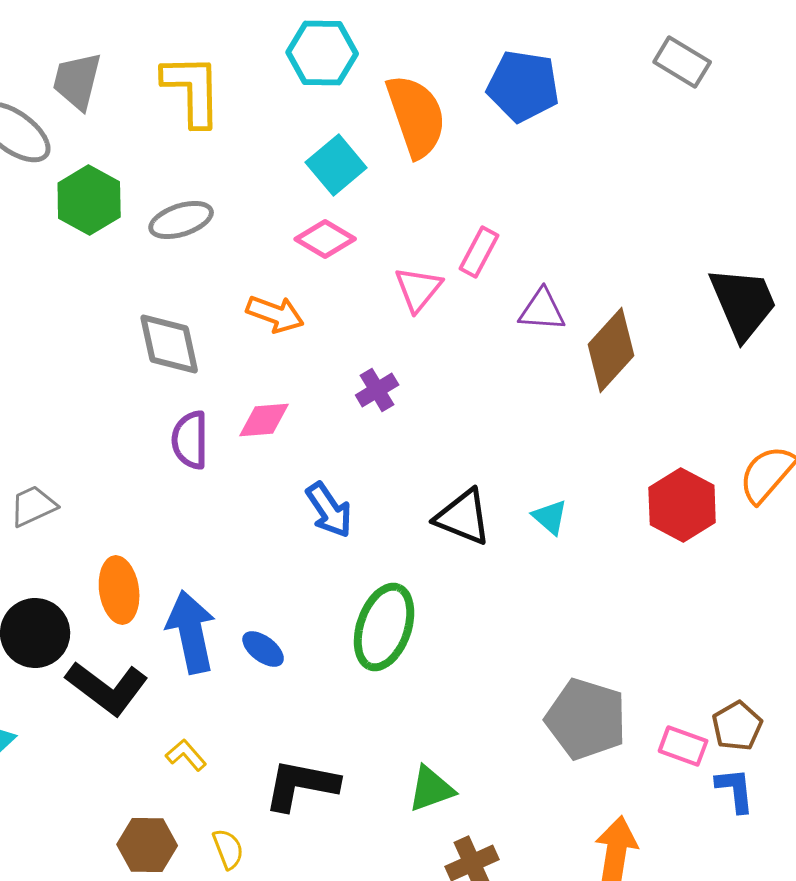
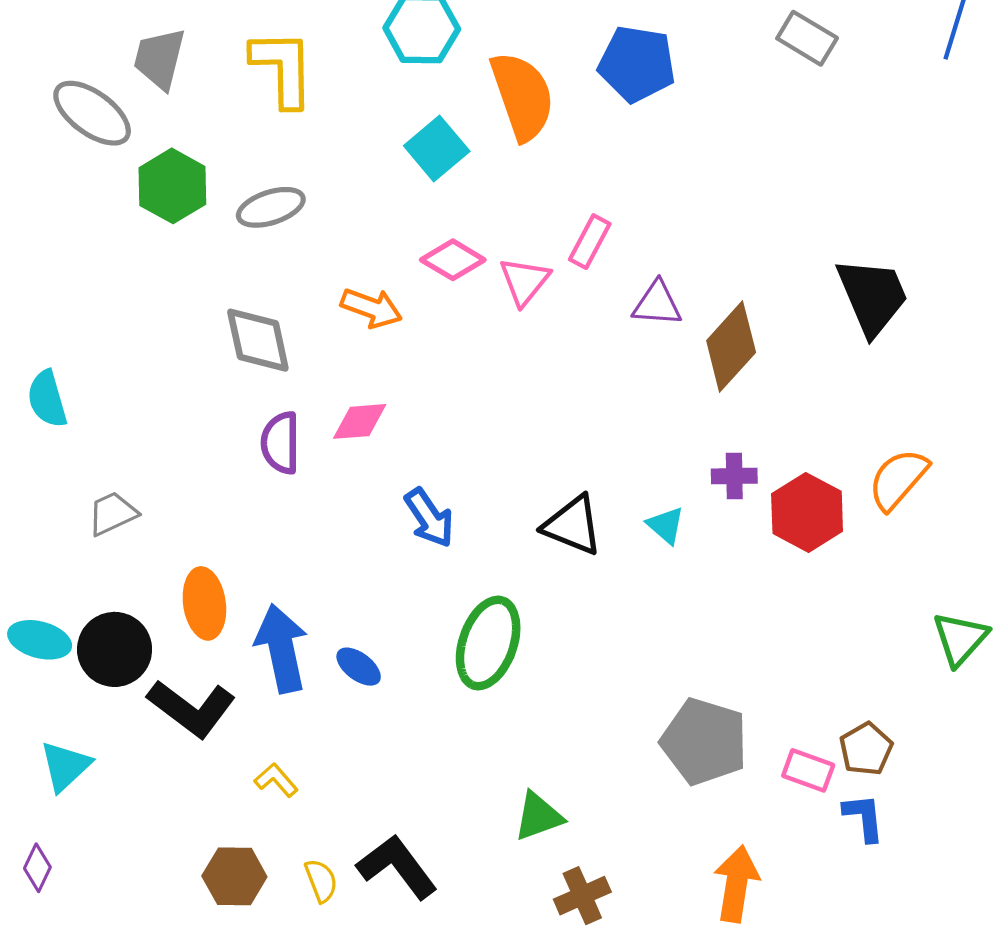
pink diamond: (325, 239) -> (453, 260), moved
purple cross: (377, 390) -> (734, 476), moved, turned 30
black L-shape: (301, 785) -> (397, 867), moved, turned 42

